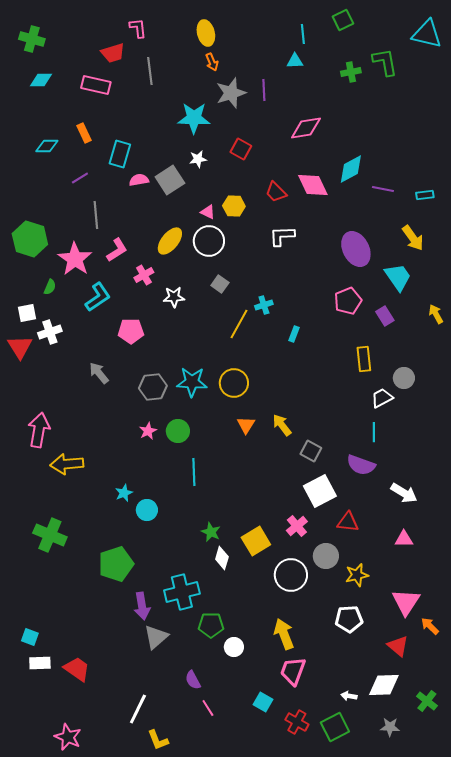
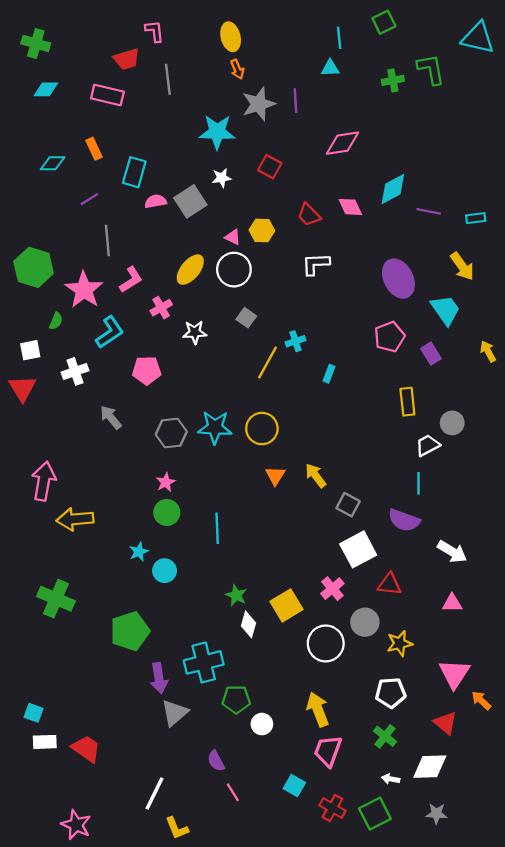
pink diamond: (313, 185) -> (350, 207), size x0.7
white cross: (50, 332) -> (75, 371), moved
green circle: (178, 431) -> (167, 512), moved
green cross: (427, 701) -> (385, 736), moved

